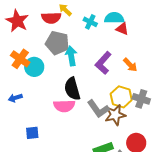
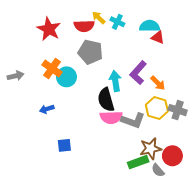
cyan cross: (90, 22) -> (117, 22), moved
cyan arrow: (71, 56) -> (115, 81), moved
orange arrow: (130, 65) -> (158, 83), moved
pink semicircle: (64, 106) -> (111, 117), moved
gray L-shape: (98, 109) -> (133, 120), turned -35
brown star: (115, 115) -> (151, 149), moved

